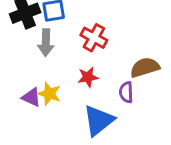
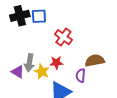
gray arrow: (46, 43) -> (29, 63), moved
yellow star: (49, 94) -> (42, 72), moved

